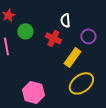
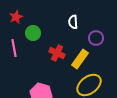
red cross: (53, 38) -> (57, 53), moved

